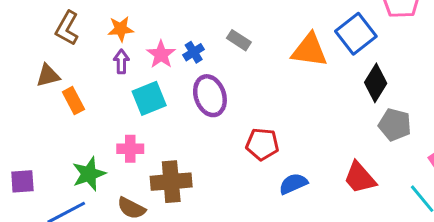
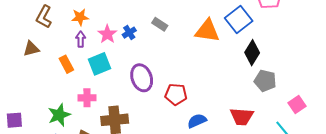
purple ellipse: (210, 96) -> (142, 78), moved
orange rectangle: (73, 101) -> (66, 64), moved
red trapezoid: (360, 178) -> (242, 117), turned -45

